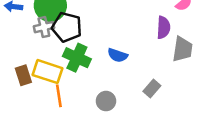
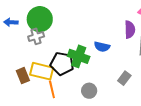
black pentagon: (67, 27) -> (62, 64), moved
blue semicircle: (118, 55) -> (102, 47), moved
green cross: (77, 58) -> (79, 56), moved

